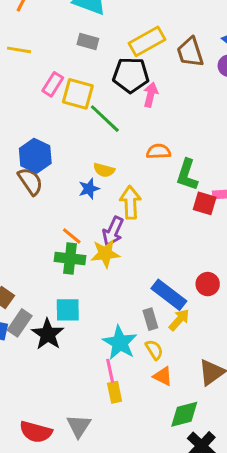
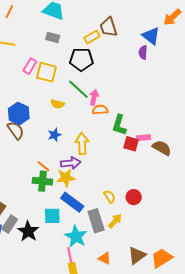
yellow rectangle: (147, 41) -> (92, 37), size x0.7
brown trapezoid: (190, 52) -> (109, 27), moved
pink arrow: (151, 95) -> (94, 97), moved
green line: (105, 119) -> (78, 89), moved
yellow semicircle: (104, 170) -> (57, 104), moved
purple arrow: (113, 231) -> (71, 163), turned -120
blue rectangle: (169, 295) -> (72, 202), moved
cyan square: (68, 310) -> (52, 216), moved
gray rectangle: (150, 319) -> (96, 221), size x1.6
yellow semicircle: (154, 350) -> (110, 197), moved

